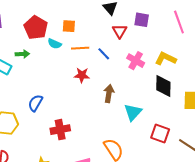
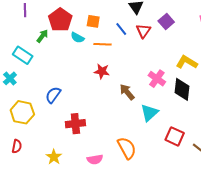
purple square: (142, 20) -> (166, 22), turned 35
green arrow: (22, 54) -> (42, 36), moved, turned -56
blue line: (104, 54) -> (121, 29), moved
pink cross: (136, 61) -> (157, 79), moved
brown arrow: (109, 93) -> (127, 92), turned -54

